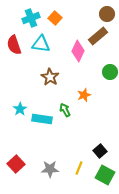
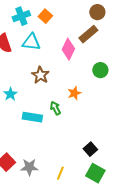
cyan star: (20, 109) -> (10, 94), moved
yellow line: (79, 168) -> (60, 173), moved
gray star: (50, 169) -> (29, 167), moved

